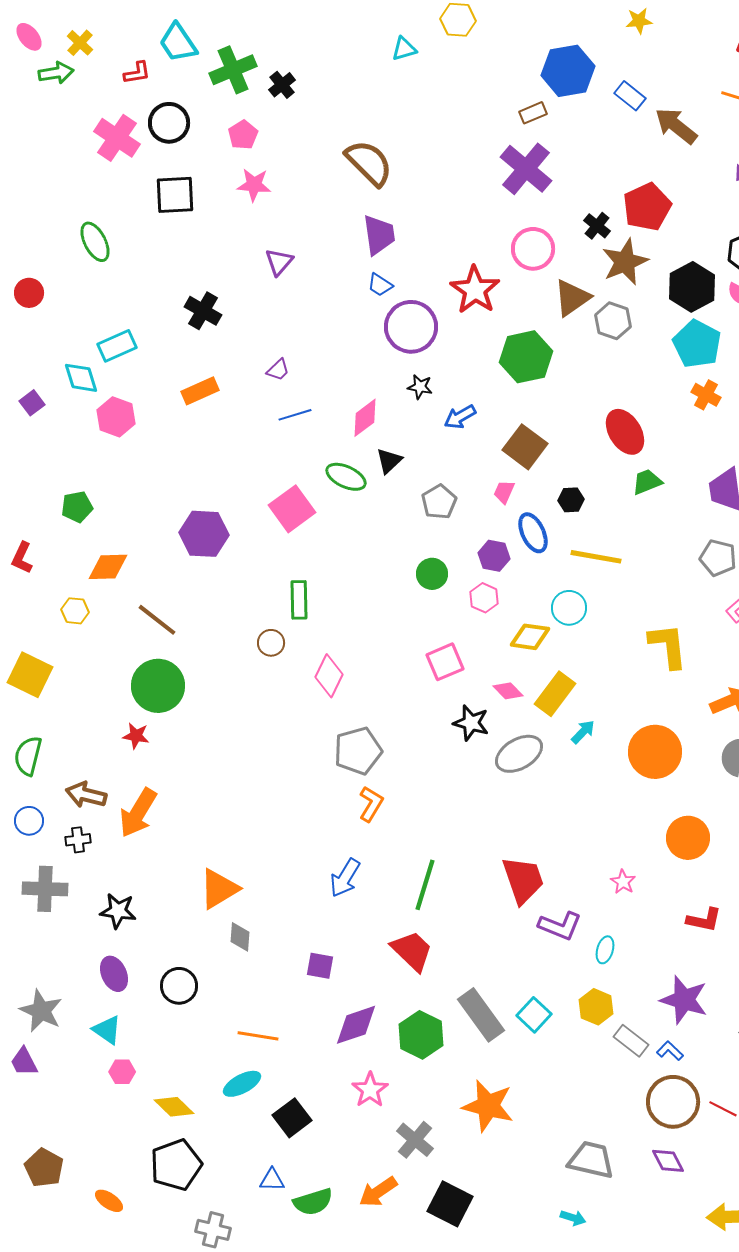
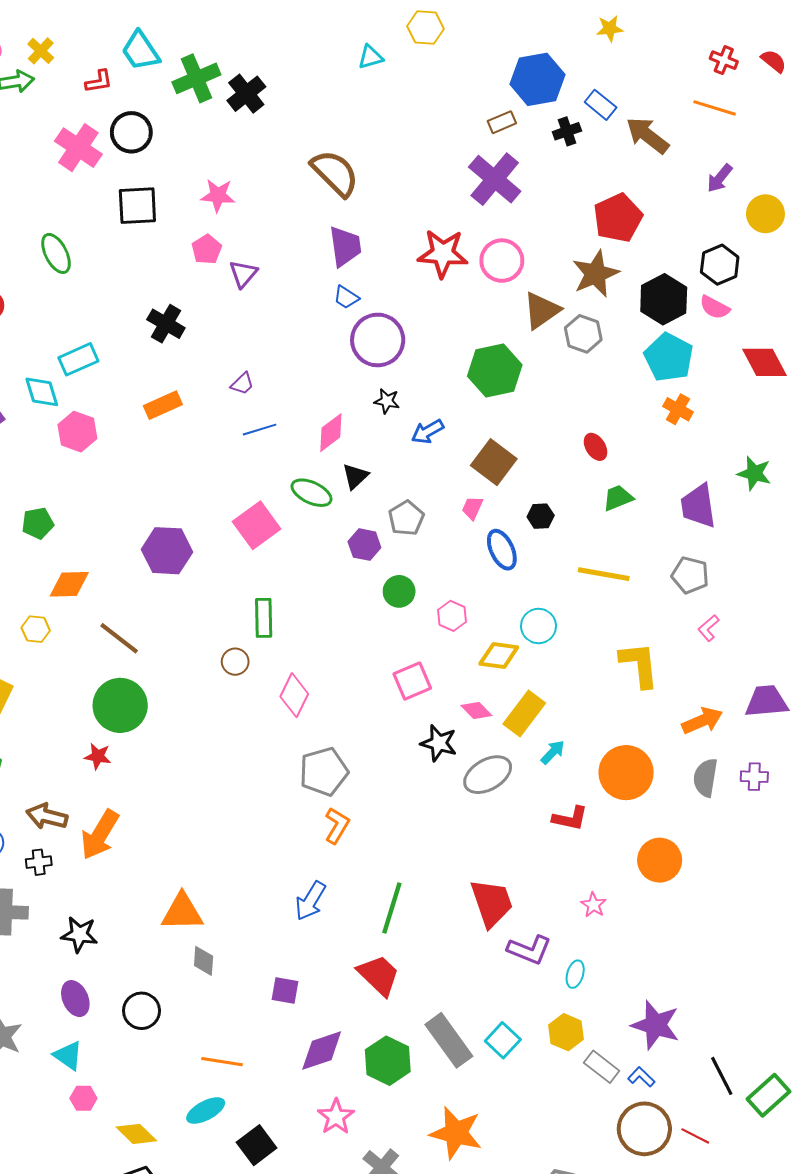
black cross: (282, 85) -> (246, 94), size x1.4
pink pentagon: (243, 135) -> (207, 249), moved
black cross: (597, 226) -> (567, 131), moved, turned 32
red star: (475, 290) -> (443, 253), moved, turned -30
red ellipse: (625, 432) -> (595, 447), size x0.6
purple hexagon: (494, 556) -> (364, 545), moved
yellow line: (596, 557) -> (604, 574), moved
orange triangle: (219, 889) -> (182, 912), turned 30
red L-shape: (704, 920) -> (570, 818), moved

